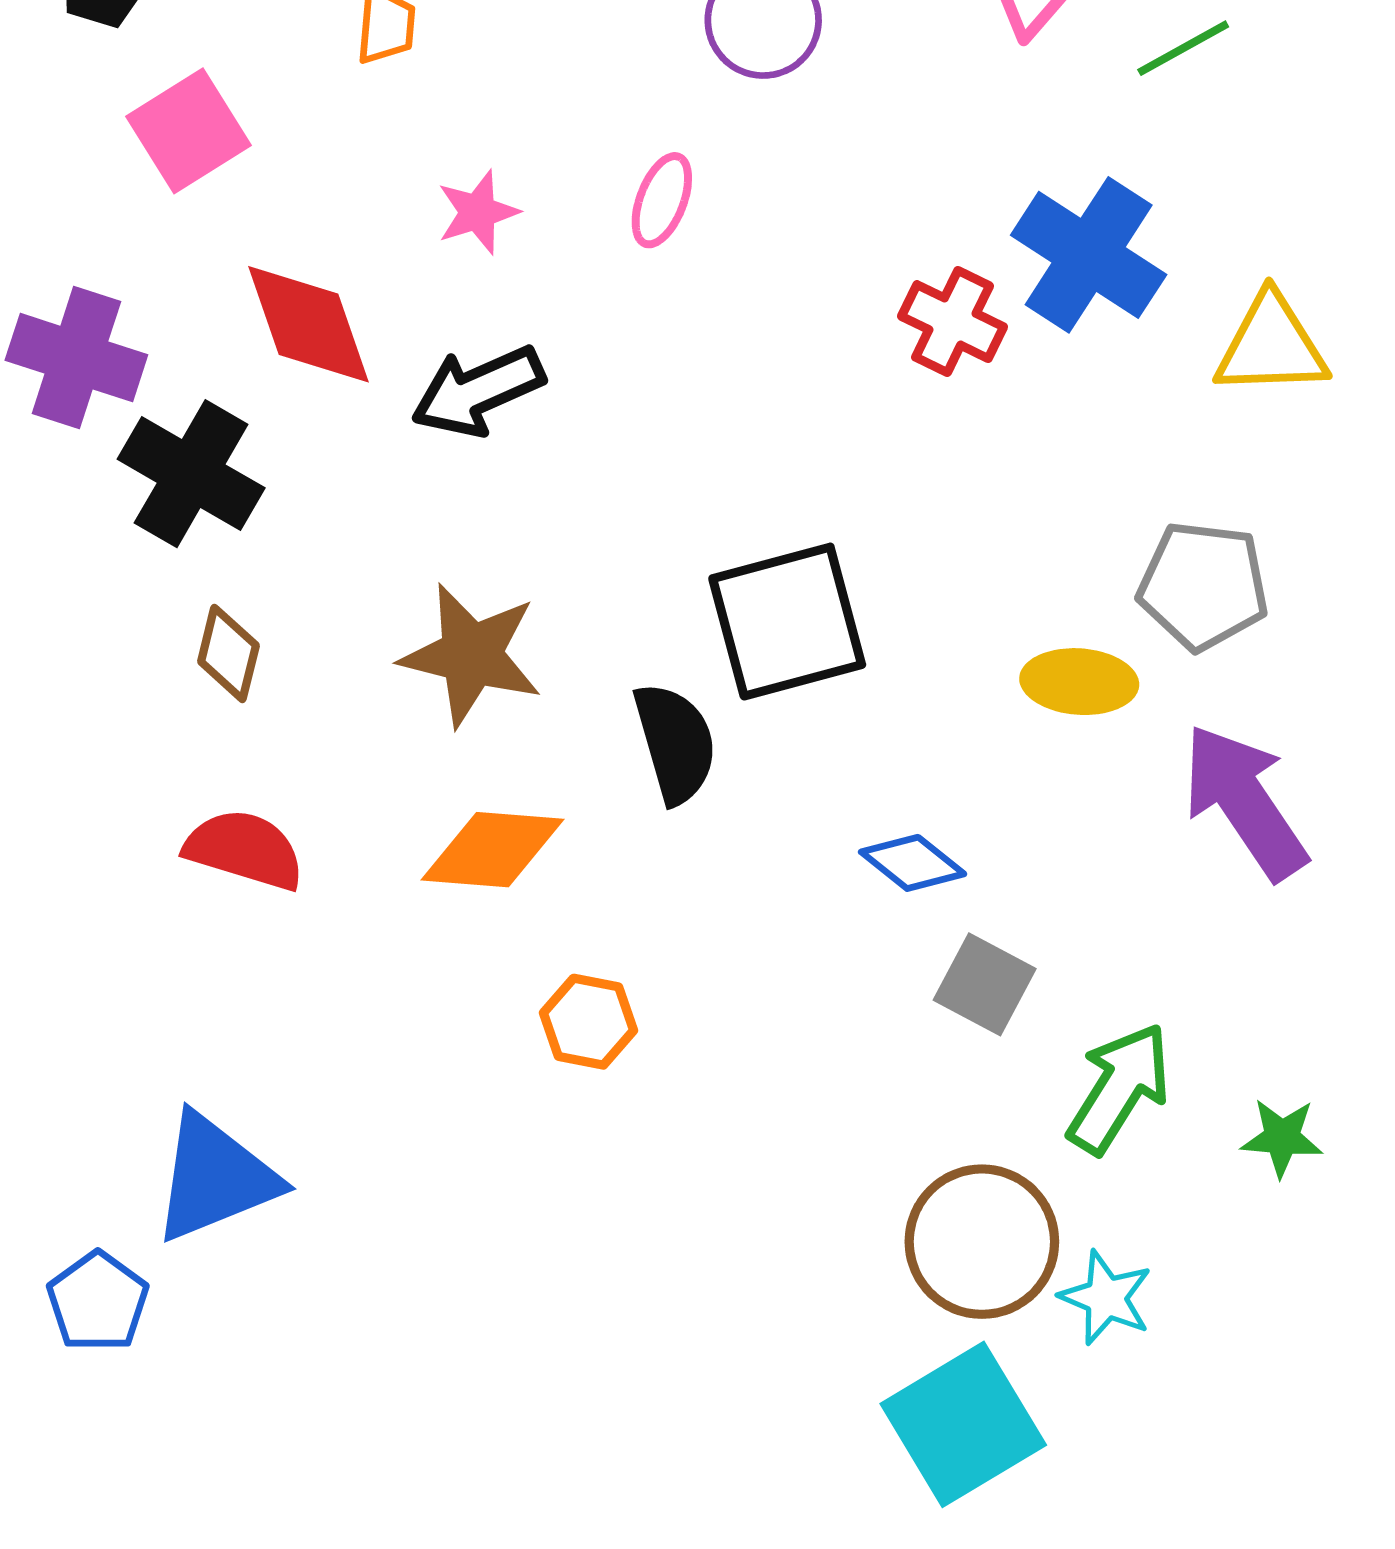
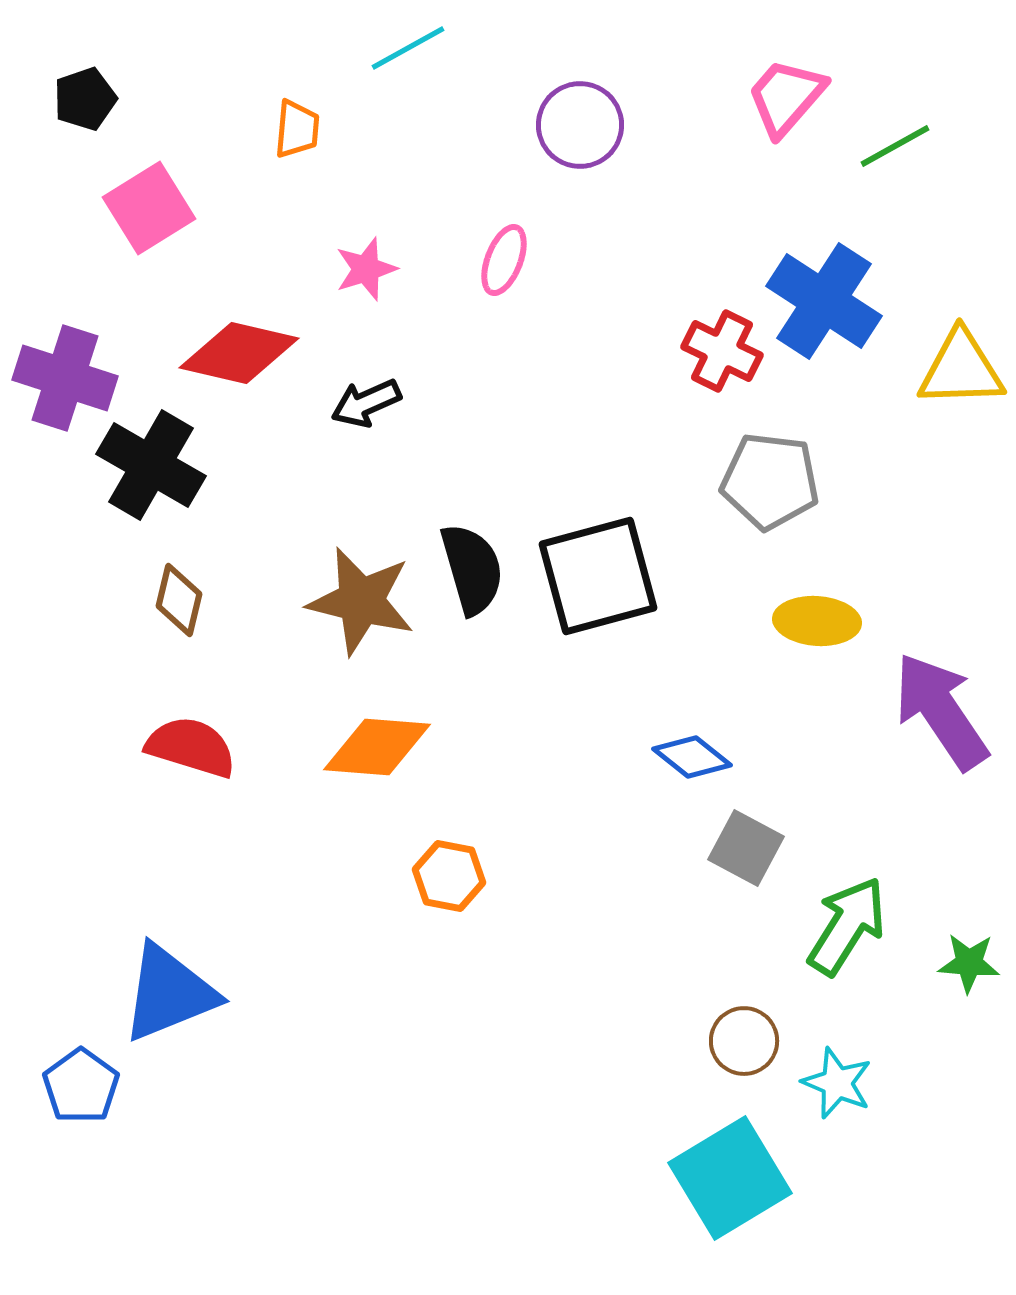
red diamond: (308, 324) -> (239, 353), turned -58
black arrow: (478, 391) -> (366, 403), size x0.7
gray pentagon: (1203, 586) -> (770, 481), moved
black semicircle: (675, 743) -> (472, 569), moved
brown circle: (982, 1242) -> (744, 1041), size x0.6

